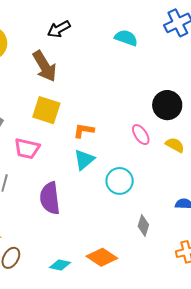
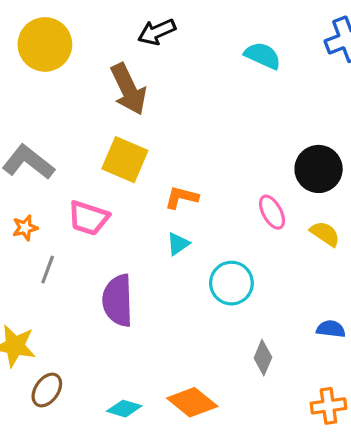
cyan triangle: (84, 160) -> (178, 244), size x0.7

